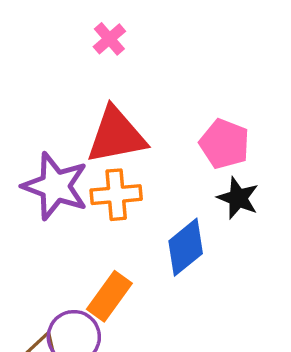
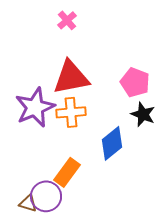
purple star: (55, 186) -> (35, 107), turned 30

